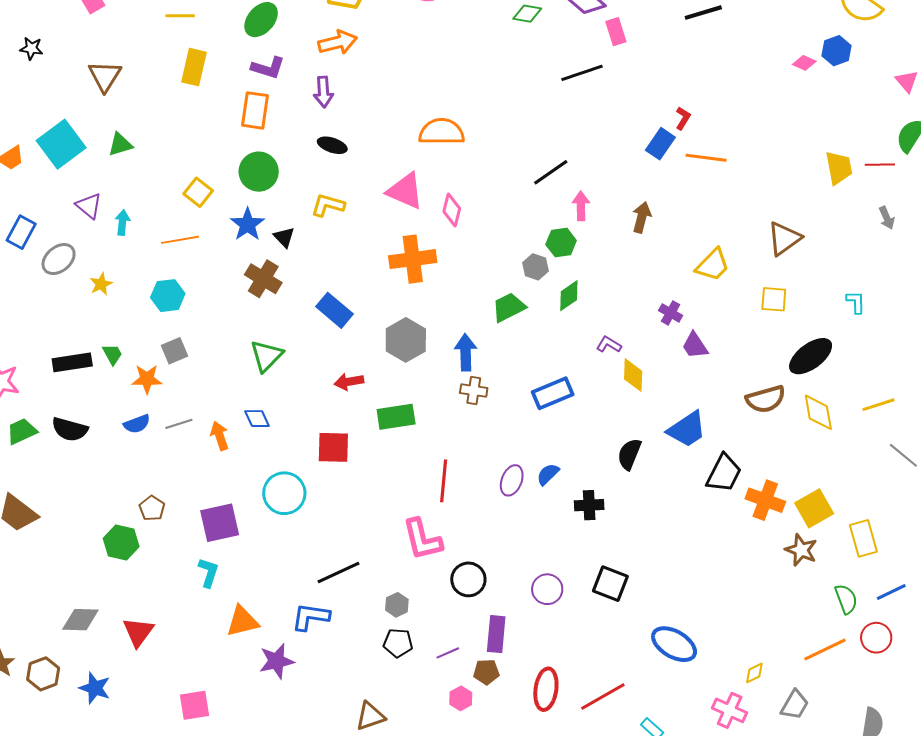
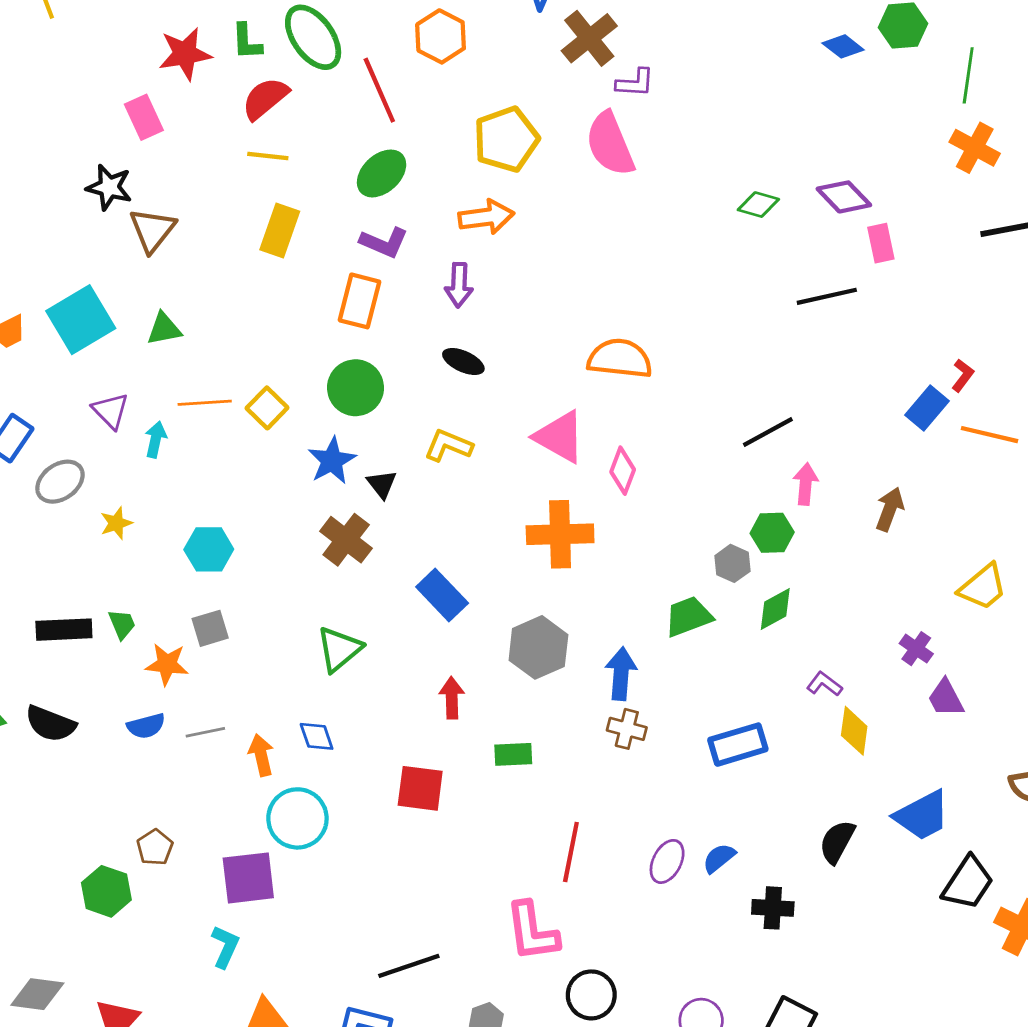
black star: (31, 48) -> (109, 187), moved, size x1.4
orange line: (180, 240) -> (205, 403), moved
red arrow: (349, 382) -> (452, 698), turned 92
green rectangle: (396, 417) -> (513, 754), size x0.7
cyan circle: (284, 493) -> (297, 818), moved

